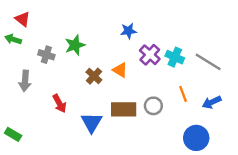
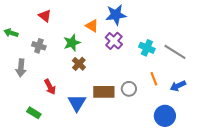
red triangle: (23, 19) -> (45, 16), moved
blue star: (128, 31) -> (116, 15), moved, size x1.5
green star: (75, 45) -> (72, 43), moved
purple cross: (150, 55) -> (114, 41), moved
orange triangle: (120, 70) -> (92, 26), moved
green rectangle: (13, 134) -> (34, 113), moved

